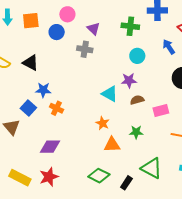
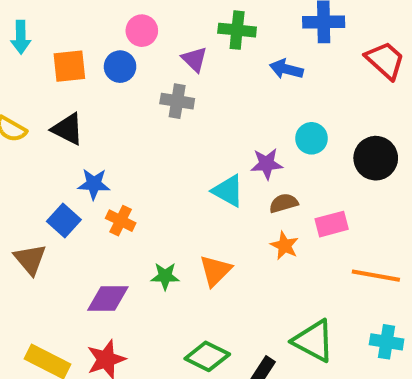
orange square: (31, 21) -> (69, 66), moved
green cross: (130, 26) -> (237, 30), moved
blue arrow: (169, 47) -> (286, 69), moved, turned -42
cyan circle: (137, 56) -> (311, 138), moved
orange star: (103, 123) -> (285, 246), moved
green star: (136, 132) -> (165, 276), moved
orange triangle: (112, 145) -> (215, 271), moved, turned -42

